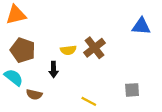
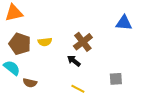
yellow semicircle: (68, 50) -> (45, 42), moved
black arrow: (54, 69) -> (74, 61), moved, turned 128

